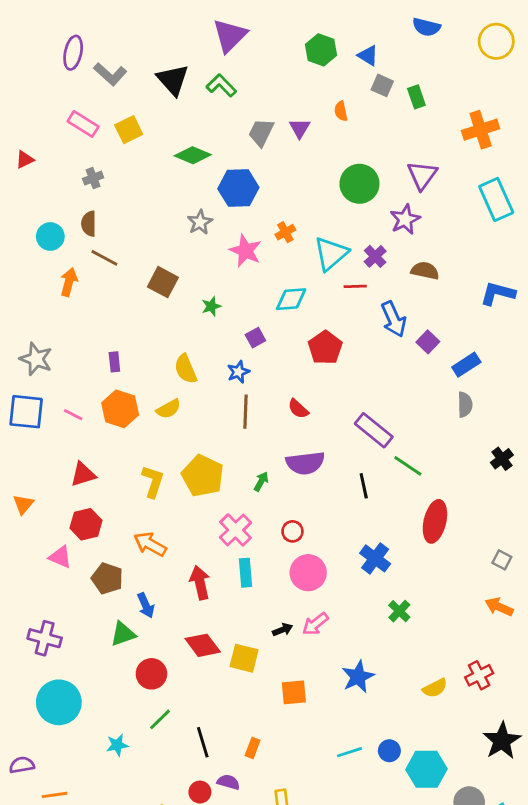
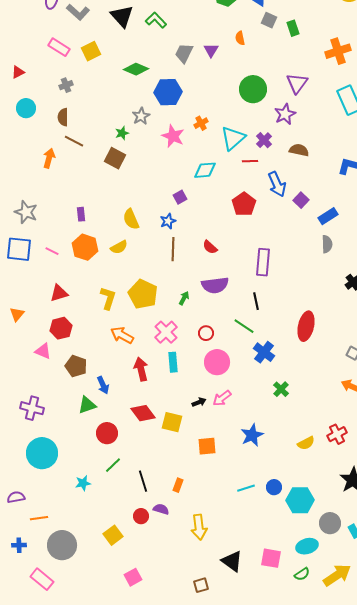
cyan circle: (50, 236) -> (26, 108), moved
green star: (211, 306) -> (122, 133), moved
red pentagon: (325, 348) -> (244, 204), moved
purple rectangle: (374, 430) -> (263, 262), turned 56
green line: (408, 466) -> (244, 326), moved
orange arrow: (150, 544) -> (122, 335), moved

